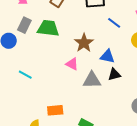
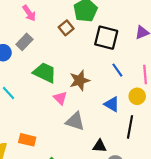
green trapezoid: (48, 28) -> (45, 73), moved
blue triangle: (107, 56) -> (112, 104), moved
black triangle: (114, 74) -> (100, 146), moved

